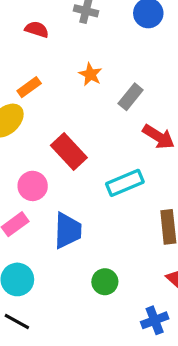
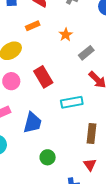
orange rectangle: (29, 87) -> (33, 26), moved
pink circle: (33, 186) -> (11, 81), moved

